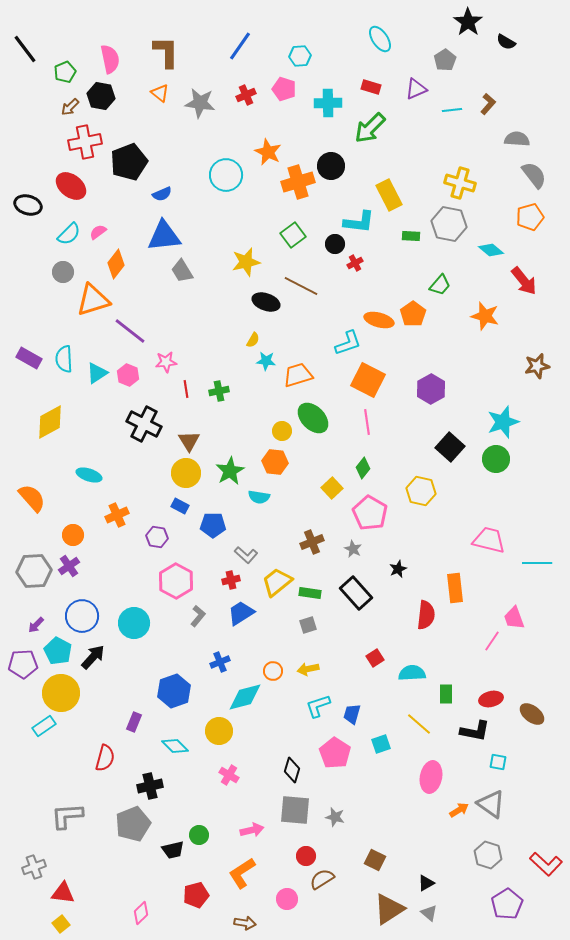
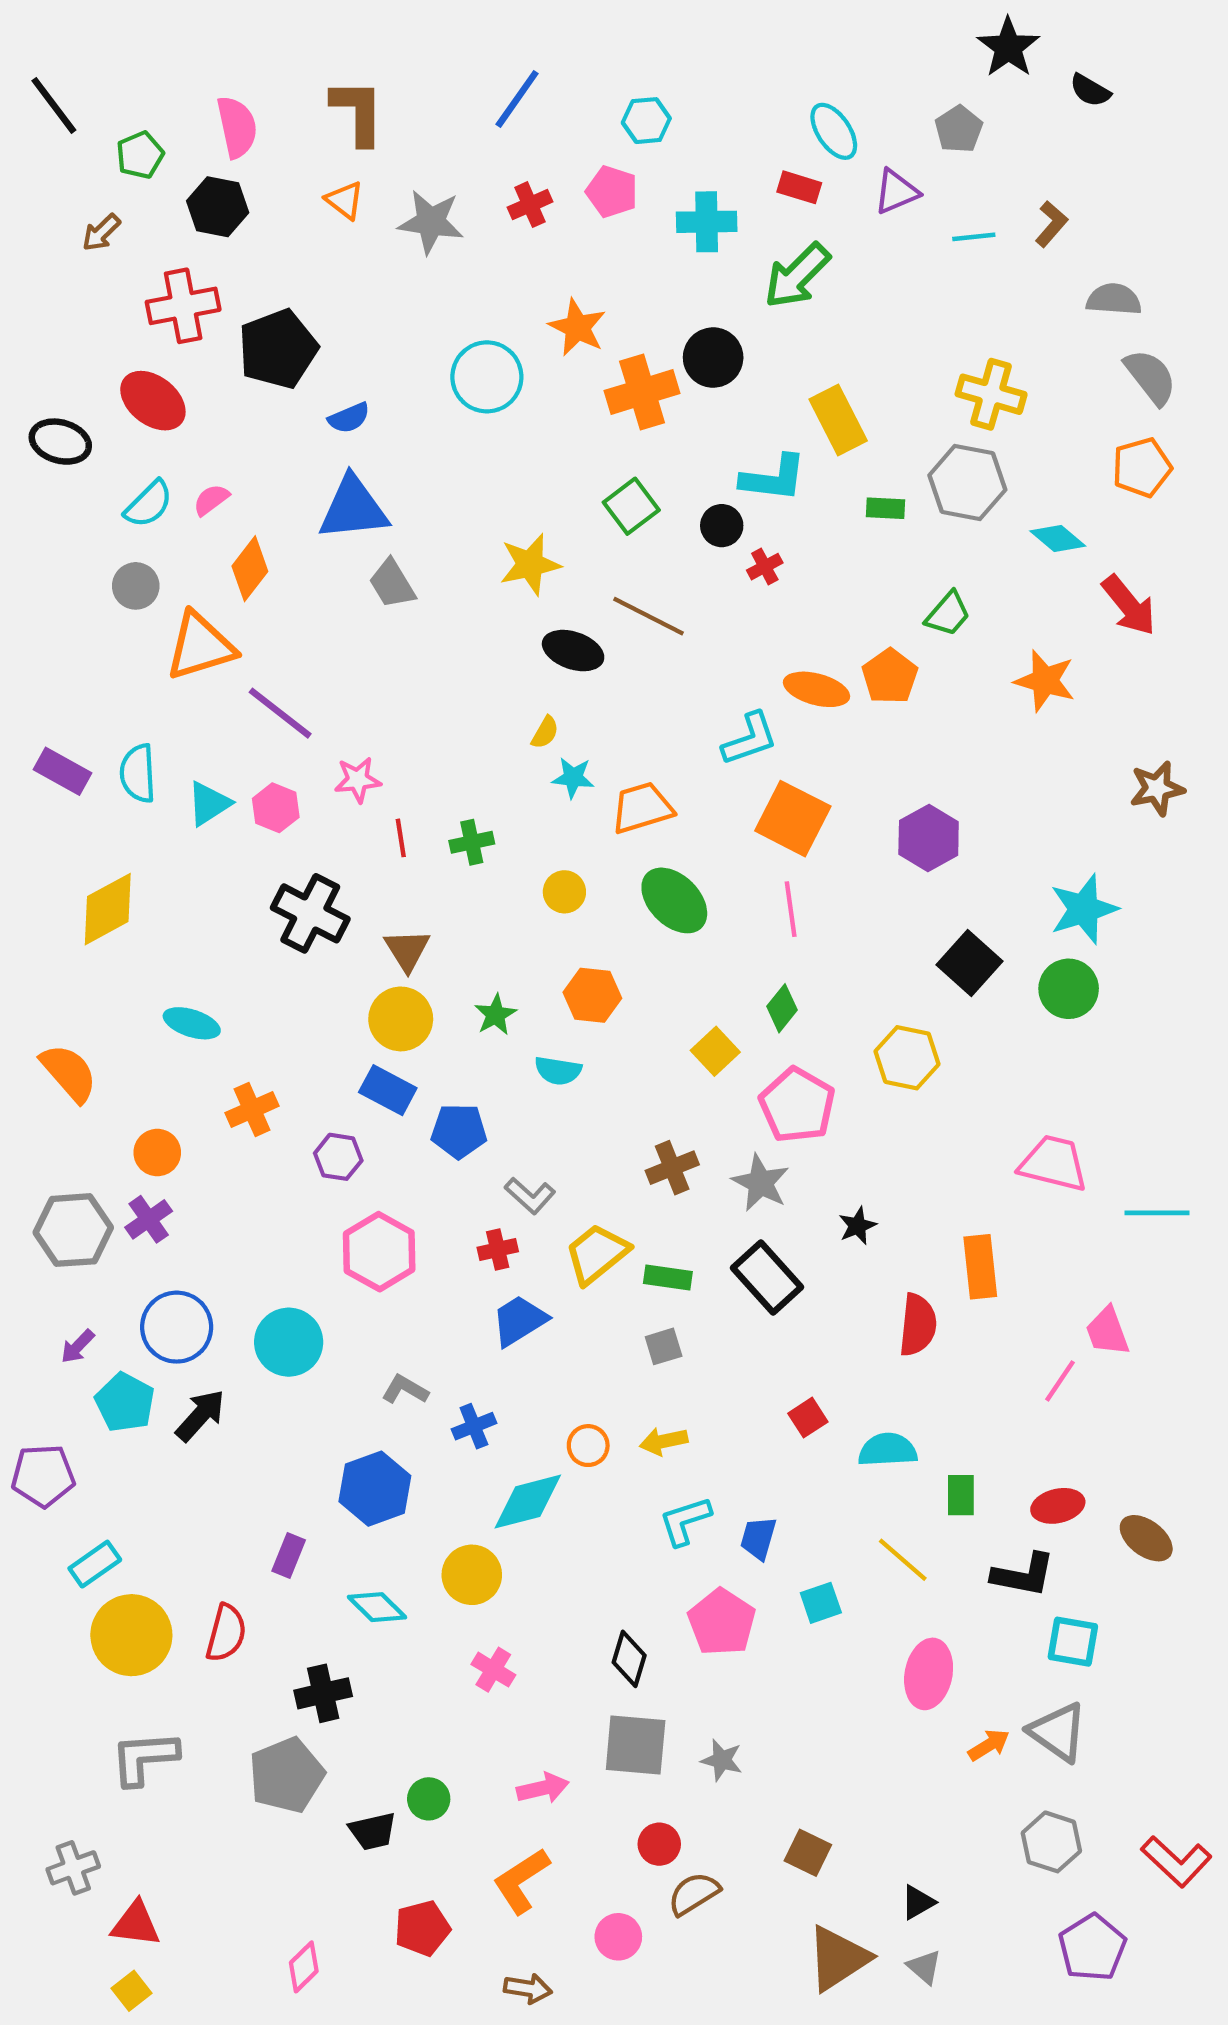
cyan ellipse: (380, 39) -> (834, 131), moved
brown arrow: (70, 107) -> (101, 233), moved
yellow circle: (282, 431) -> (564, 892), moved
green star: (230, 471) -> (496, 1015), size x0.7
blue rectangle: (180, 506) -> (388, 1090), size x1.4
gray star: (353, 549) -> (761, 1183), size x1.5
gray L-shape: (198, 616) -> (405, 1390), moved, turned -100
purple pentagon: (23, 664) -> (43, 1476), moved
yellow circle: (61, 693) -> (131, 1635), moved
cyan square: (498, 762) -> (1073, 1642), size x1.4

